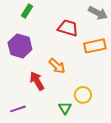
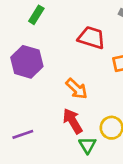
red arrow: (37, 81) -> (73, 121), moved
purple line: (18, 109) -> (23, 134), moved

